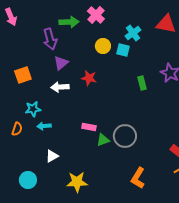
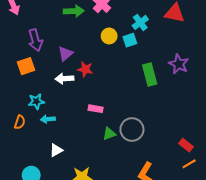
purple arrow: (50, 39) -> (35, 40), moved
cyan square: (123, 50) -> (130, 40), turned -32
red star: (89, 78) -> (85, 69), moved
green rectangle: (142, 83) -> (150, 74), size x1.5
pink rectangle: (89, 127) -> (96, 109), moved

